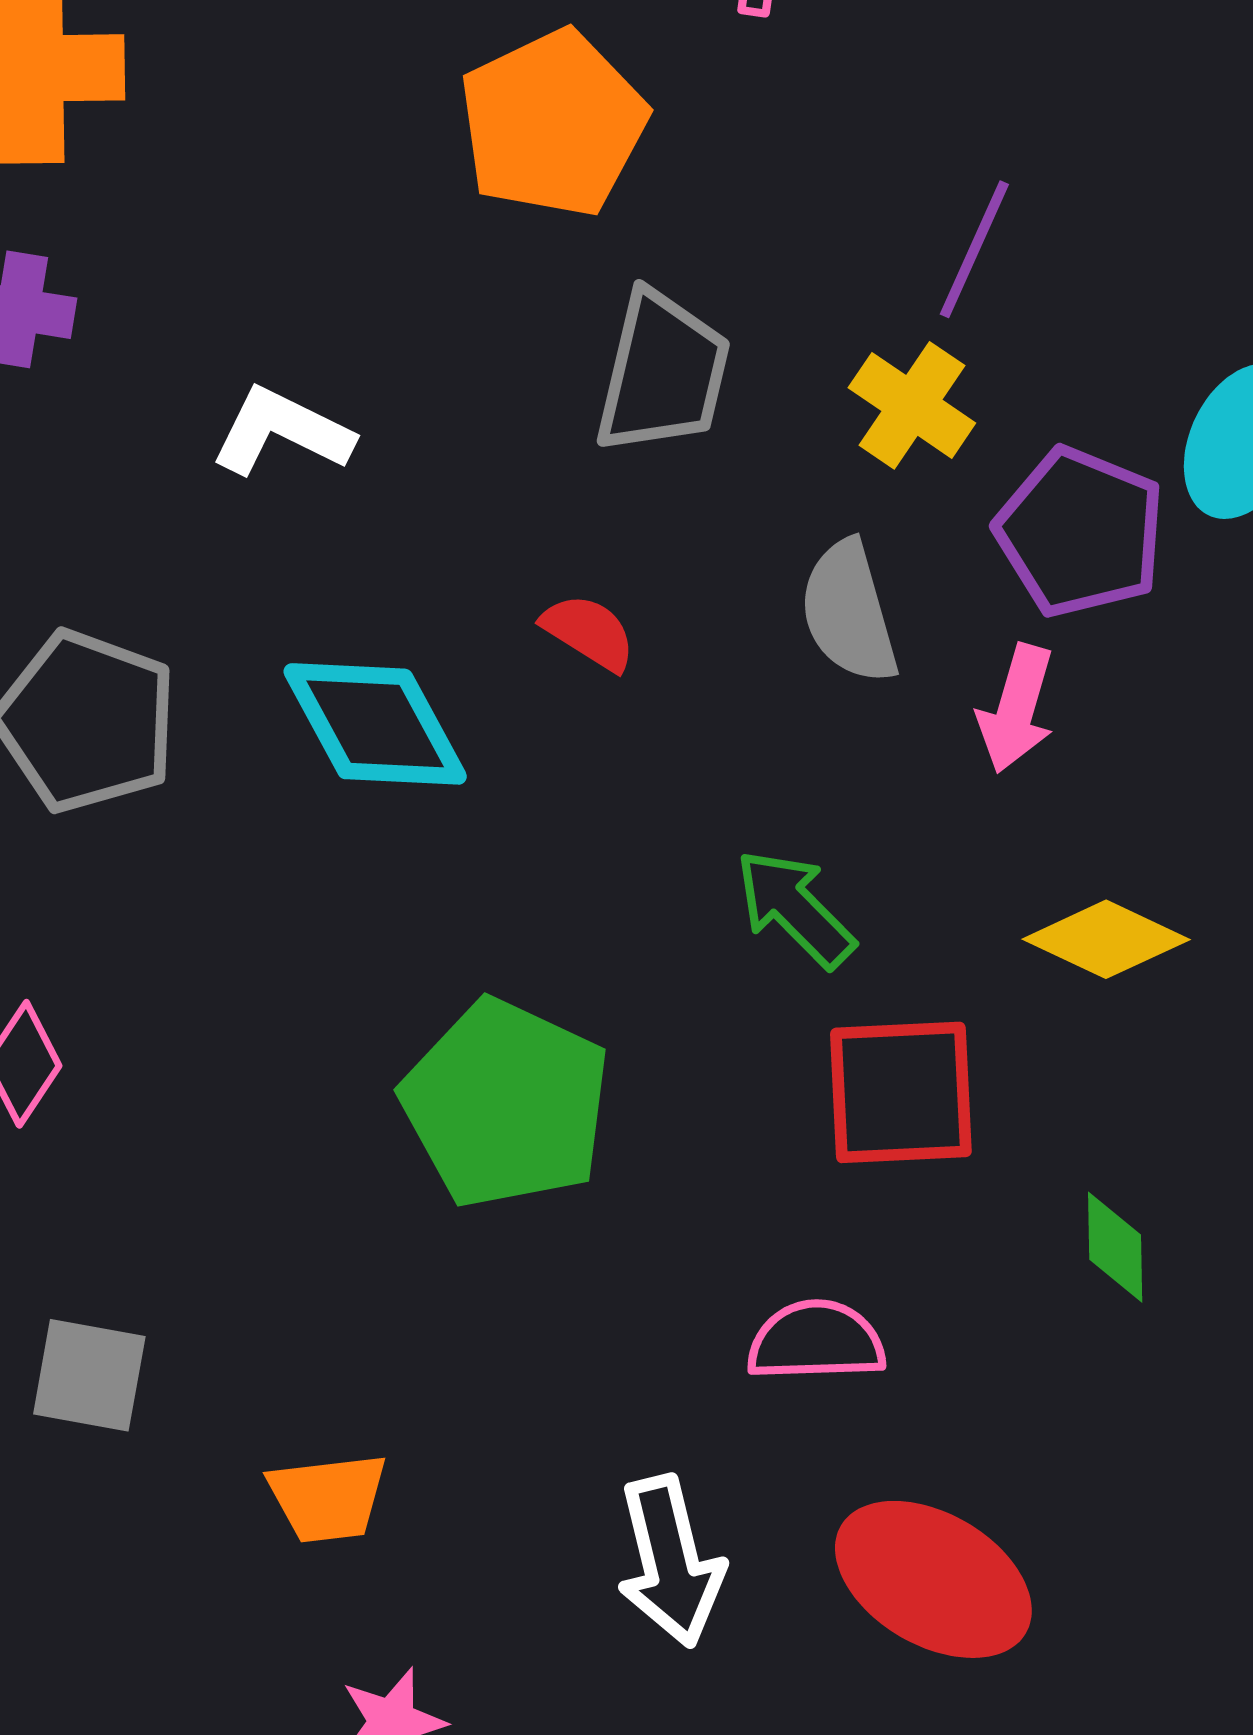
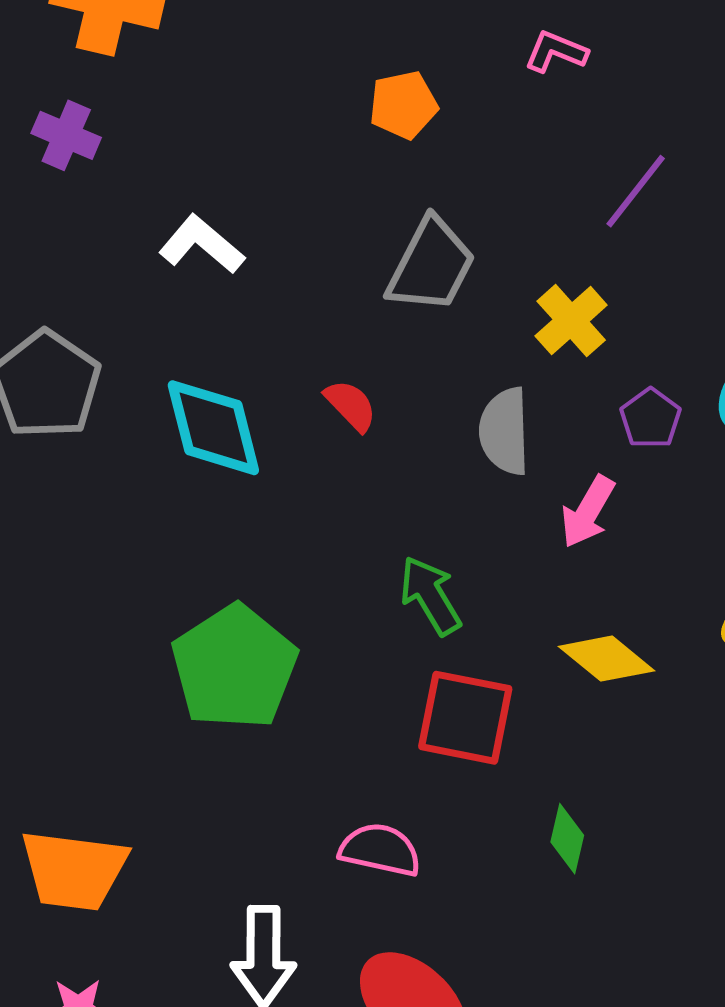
orange pentagon: (553, 124) -> (403, 105), size x0.6
purple line: (974, 249) -> (636, 191), moved
purple pentagon: (1080, 532) -> (650, 418), size x0.6
orange trapezoid: (328, 1498) -> (74, 870), size x1.5

